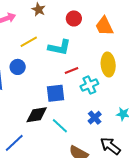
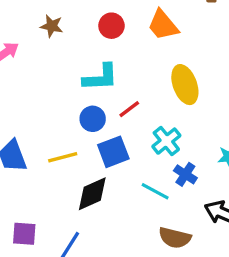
yellow line: (29, 42) -> (63, 157), moved, turned 30
blue circle: (18, 67) -> (93, 119), moved
cyan cross: (89, 85) -> (166, 141), moved
cyan line: (60, 126) -> (155, 191), moved

